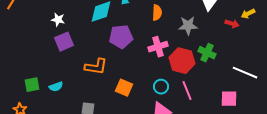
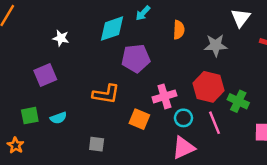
purple square: (64, 42) -> (45, 75), moved
pink cross: (158, 47) -> (164, 96), moved
green cross: (207, 53) -> (238, 101), moved

